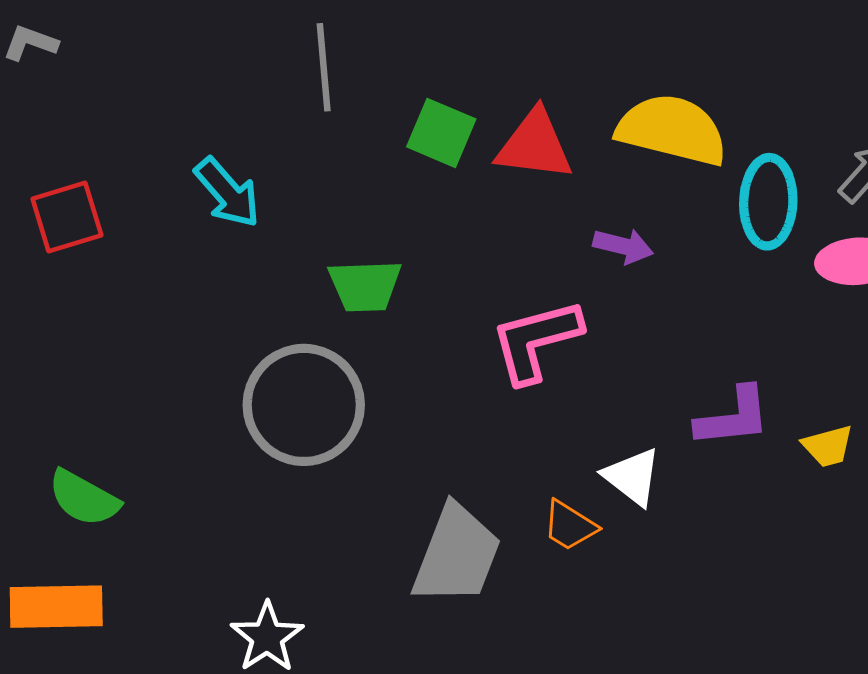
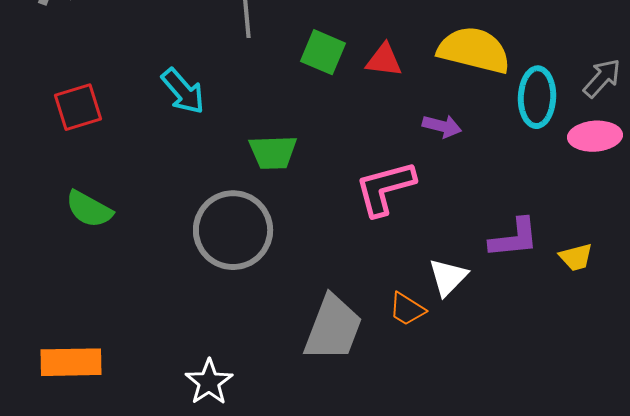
red triangle: (534, 145) -> (384, 60), size x0.7
white triangle: (632, 477) -> (448, 277), turned 36
green semicircle: (84, 498) -> (89, 209), moved

